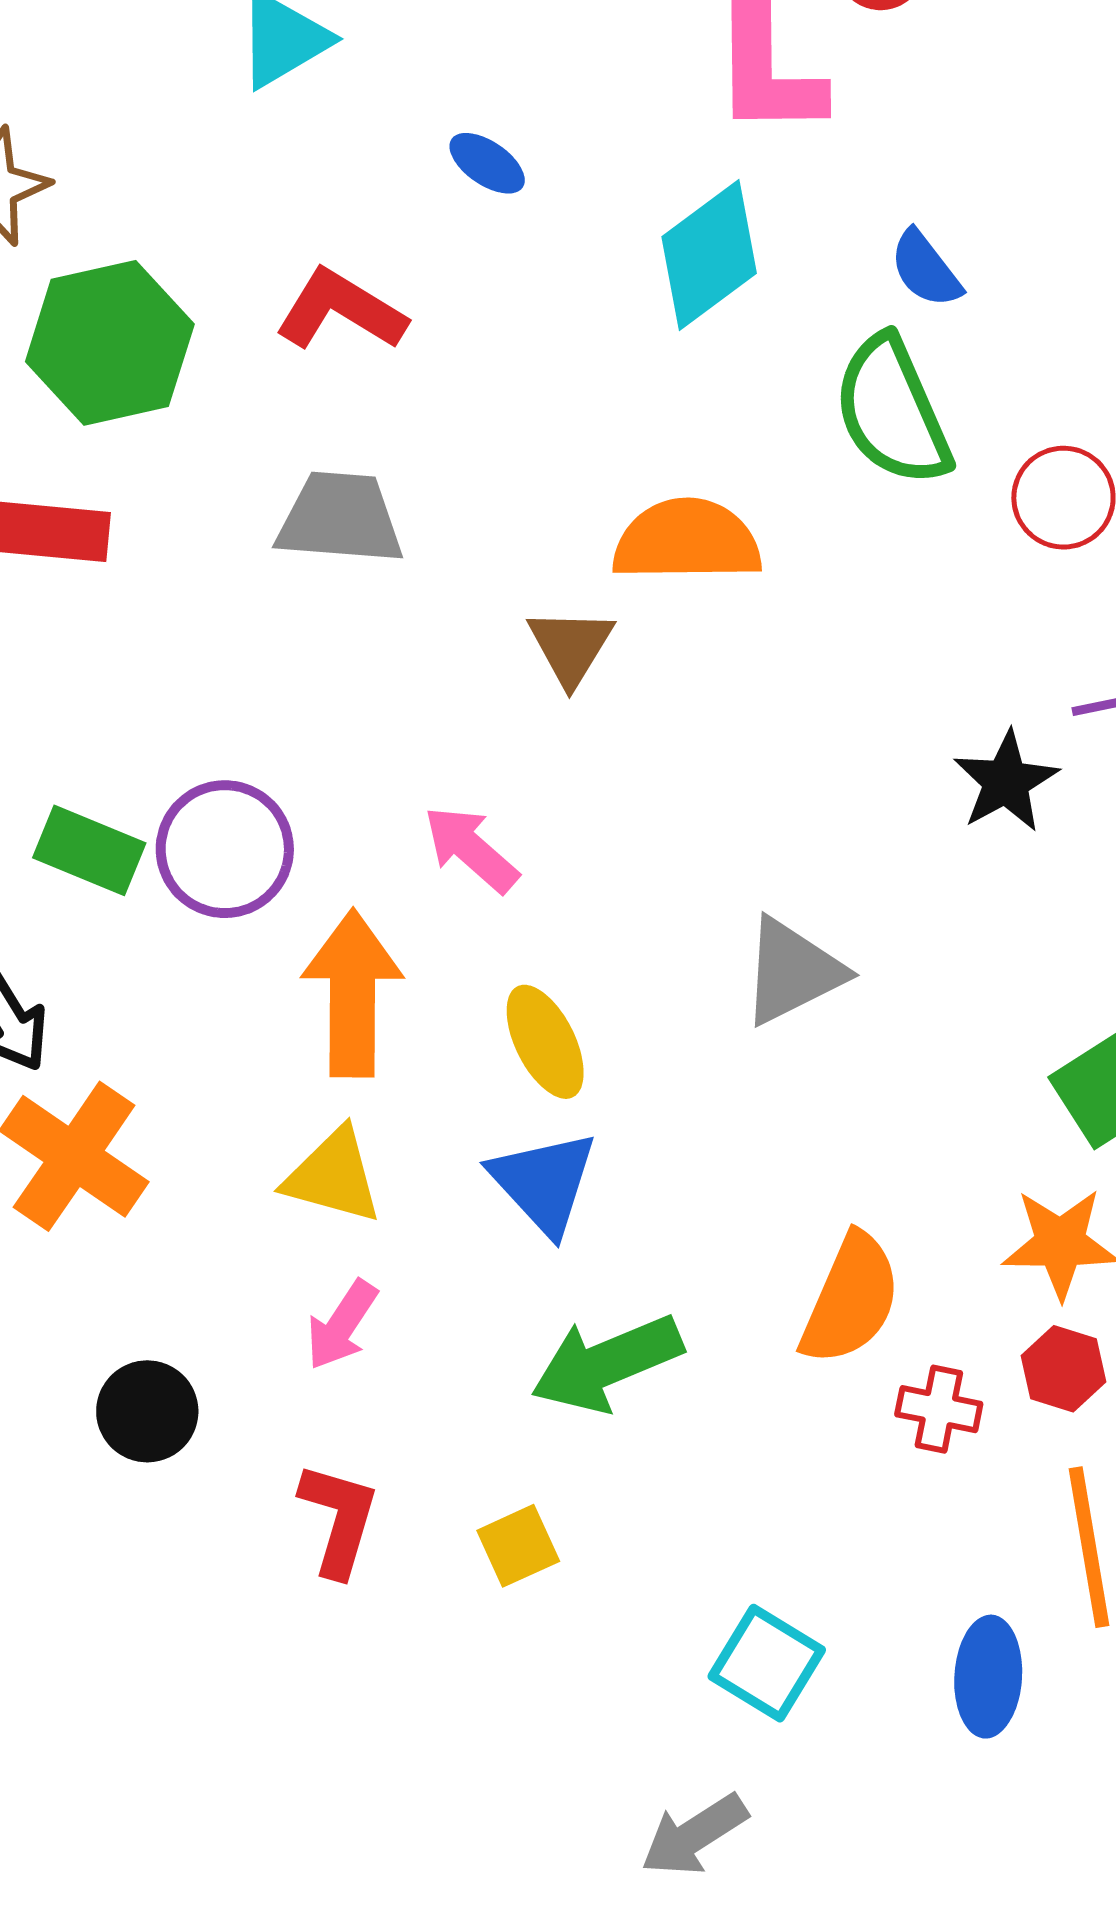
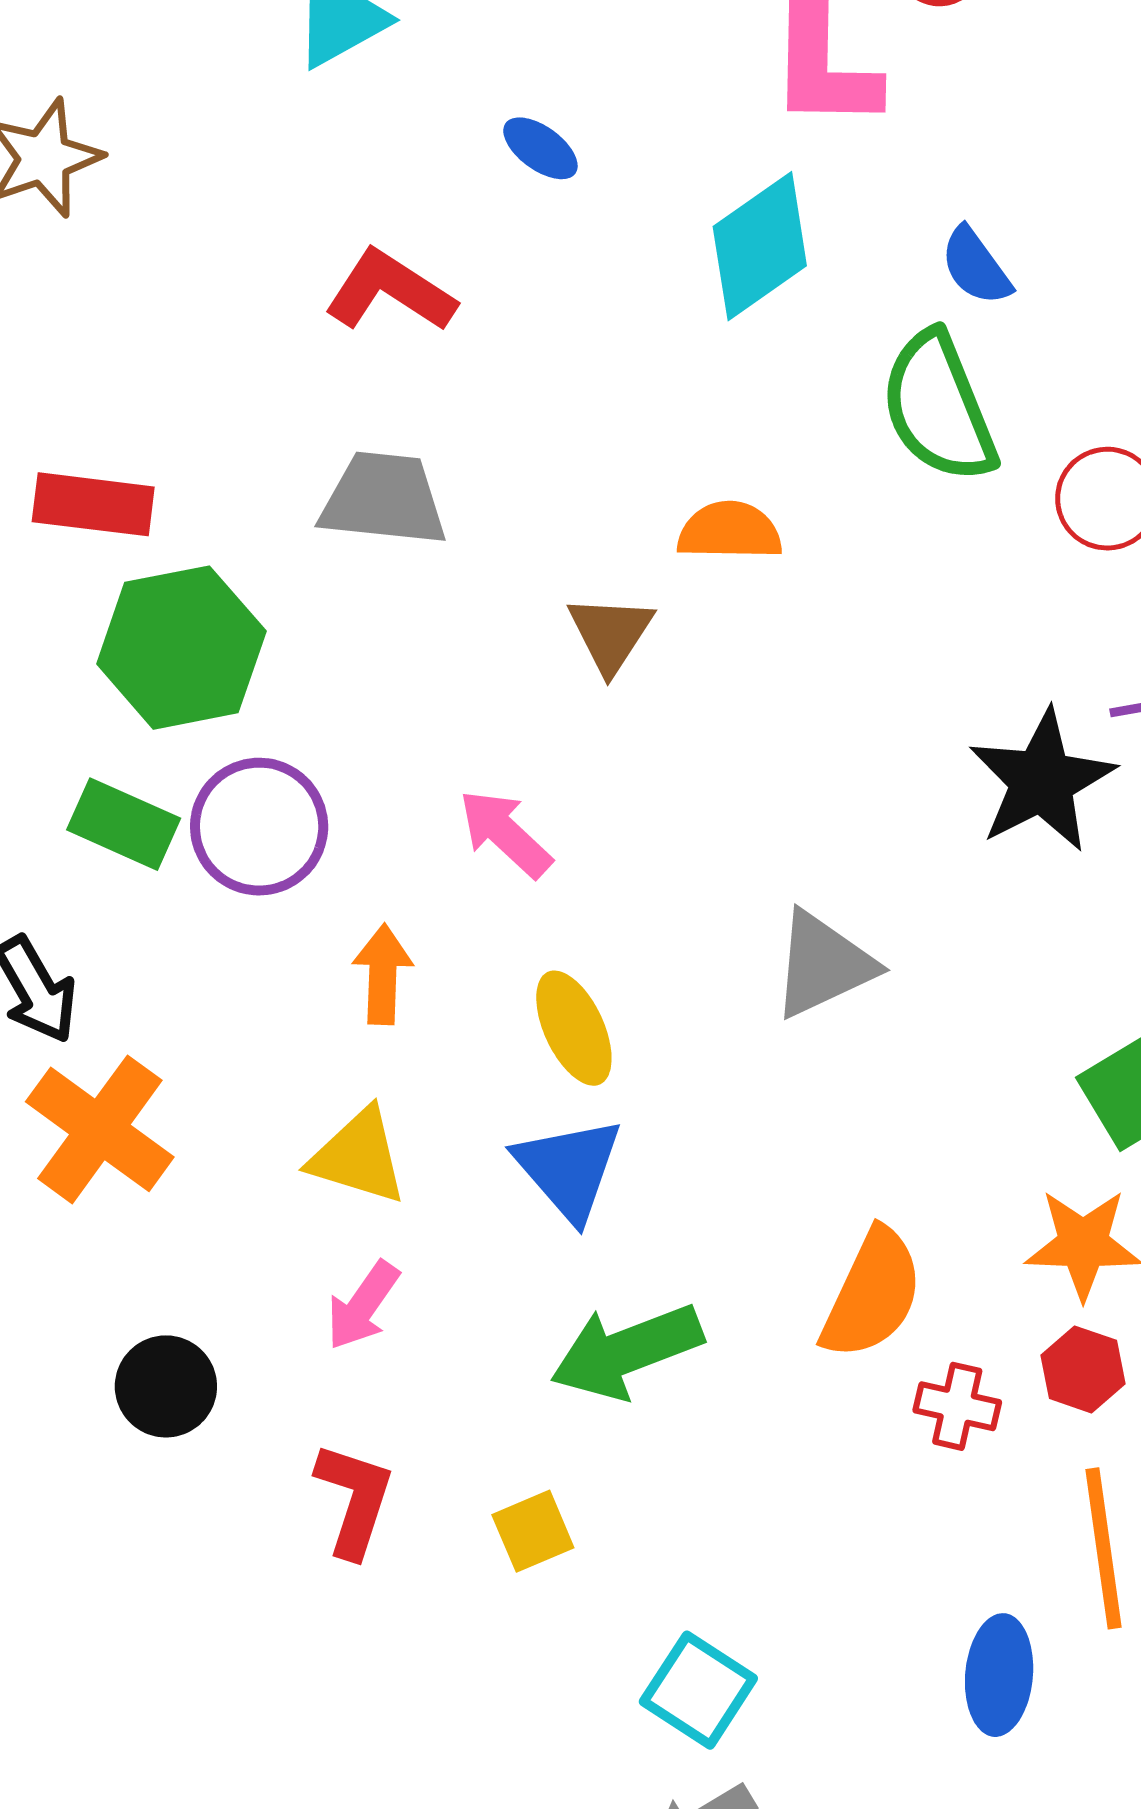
green hexagon: (110, 343) -> (181, 648), moved
orange semicircle: (687, 541) -> (730, 531), size x0.7
black star: (1006, 782) -> (1042, 781), size x1.4
orange arrow: (352, 993) -> (383, 974), size x0.6
cyan square: (767, 1663) -> (698, 1690), moved

